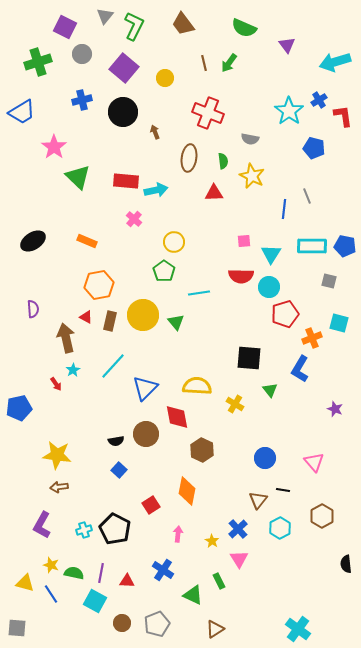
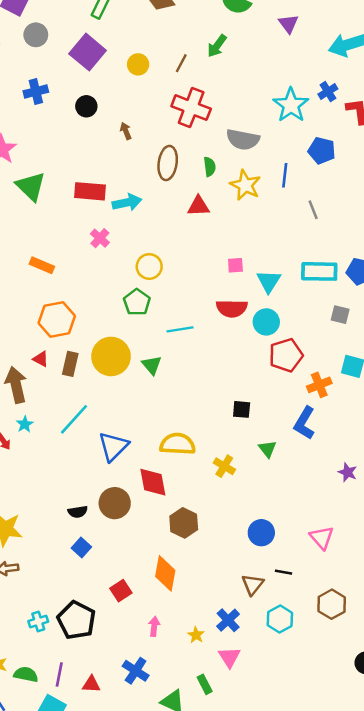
brown line: (204, 63) -> (181, 63), moved, turned 42
black circle: (123, 112) -> (86, 106), size x0.6
gray semicircle: (250, 139) -> (243, 140), size x1.5
blue line: (284, 209) -> (285, 175), moved
black square: (249, 358) -> (242, 409), size x0.6

